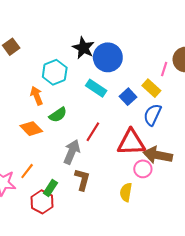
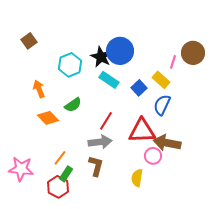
black star: (83, 48) -> (101, 57), moved
orange arrow: (37, 96) -> (39, 89), moved
gray arrow: (72, 152) -> (100, 142), moved, turned 60
orange line: (27, 171) -> (60, 158), moved

